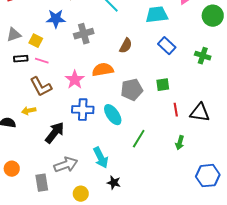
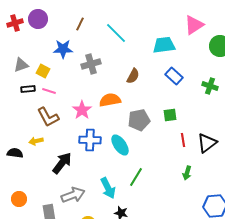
black triangle: (200, 113) -> (207, 143), turned -45
green line: (139, 139) -> (136, 177), moved

